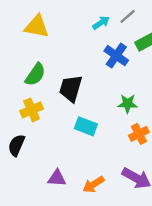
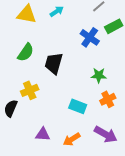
cyan arrow: (101, 23) -> (57, 11), moved
yellow cross: (32, 110) -> (30, 90), moved
cyan rectangle: (86, 126) -> (78, 106), moved

